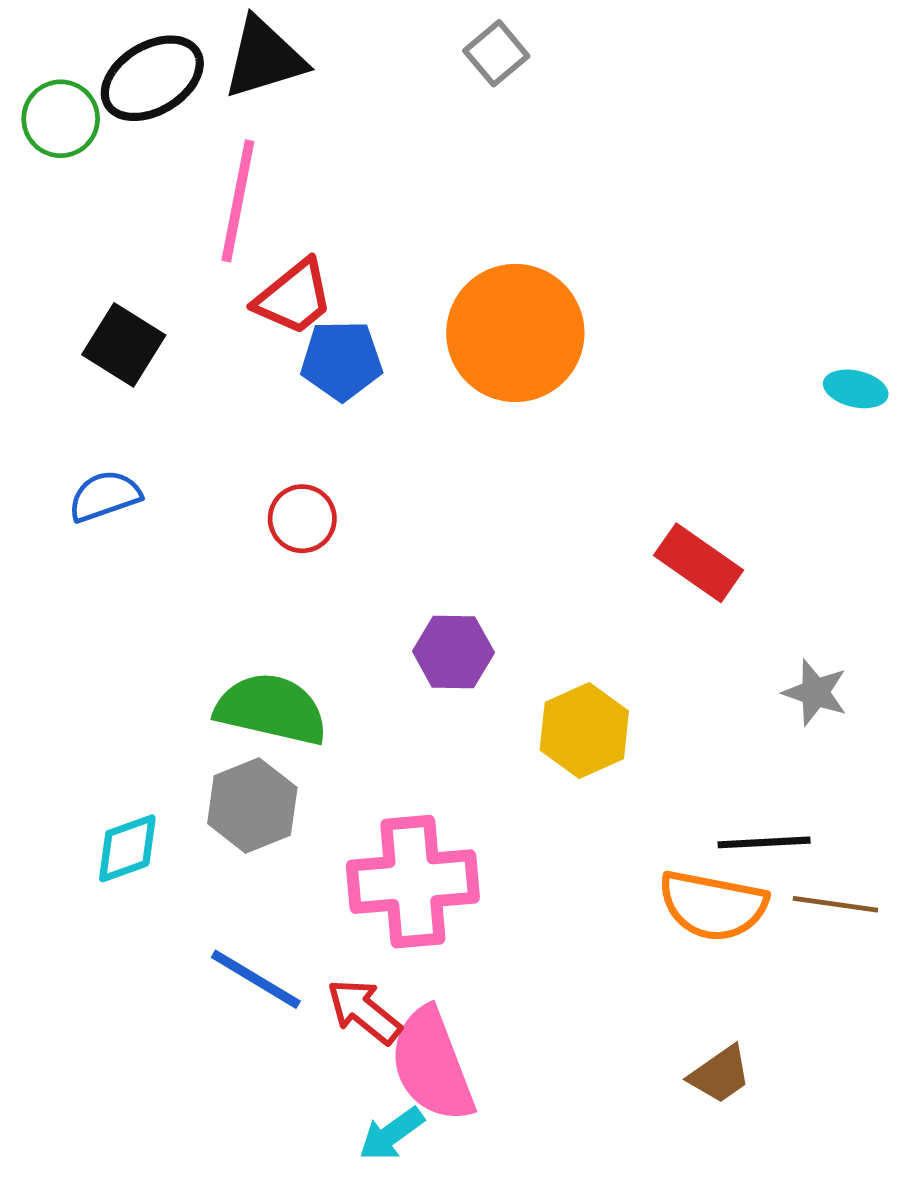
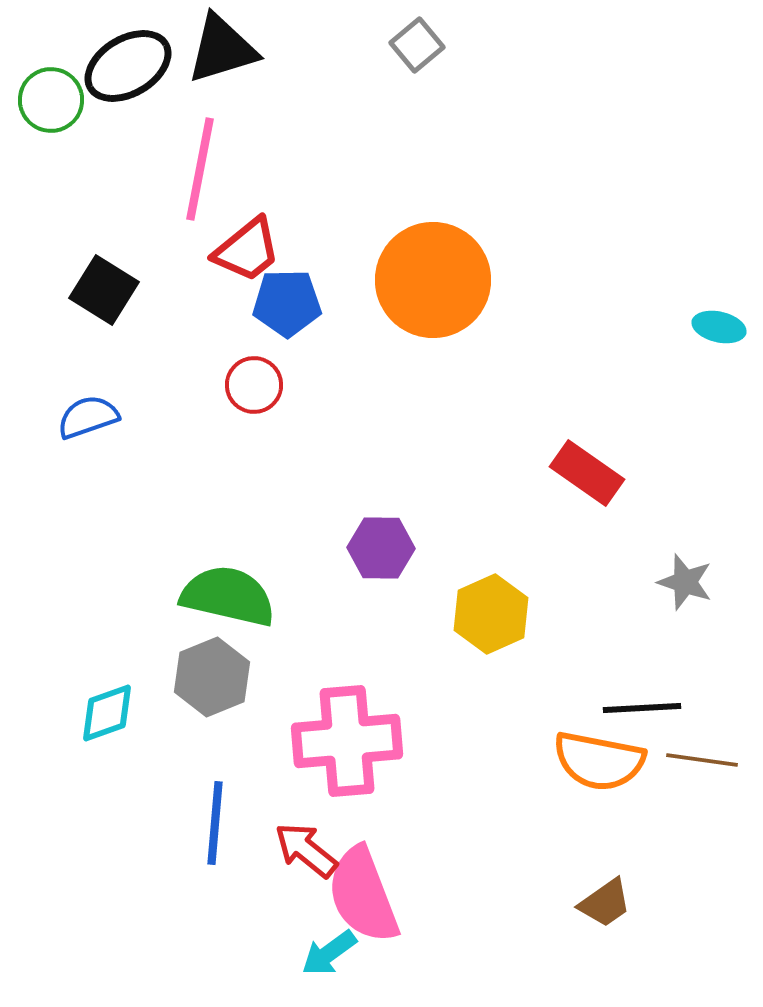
red circle: (302, 519) -> (254, 385), moved
blue line: (256, 979) -> (215, 823), turned 64

